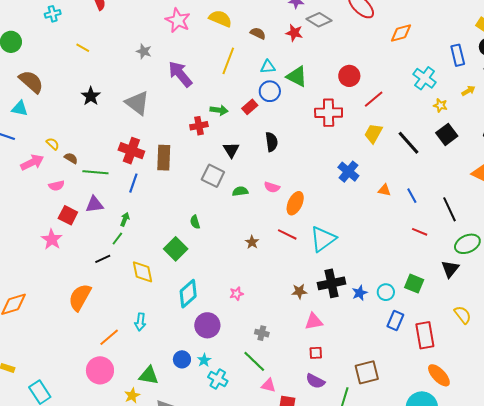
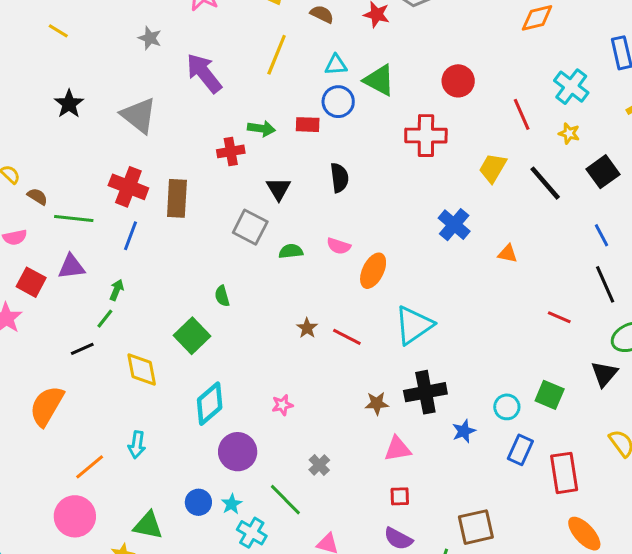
red line: (374, 99) -> (522, 114), moved, turned -75
yellow star: (440, 105) -> (569, 133), moved
red rectangle: (250, 107) -> (308, 125), turned 42
blue line: (412, 196) -> (601, 235), moved
red line: (287, 234) -> (347, 337), moved
blue star: (360, 293) -> (464, 431), moved
gray cross: (262, 333) -> (319, 465), turned 32
green line: (254, 361) -> (285, 500), moved

